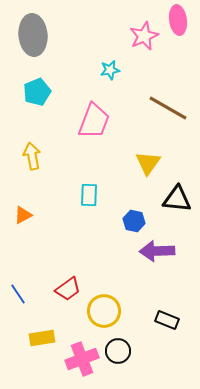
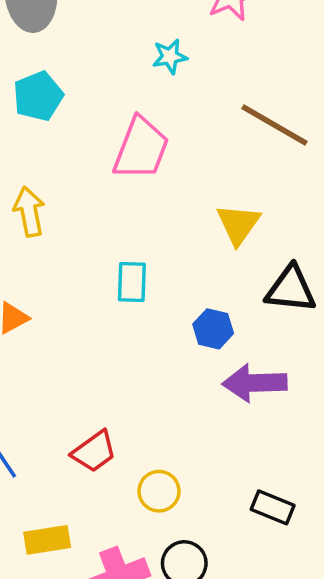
yellow circle: (104, 311) -> (159, 491), size x0.7

